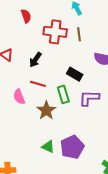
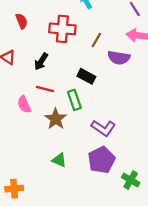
red semicircle: (26, 16) -> (22, 21), moved
brown line: (79, 34) -> (96, 40), moved, turned 40
purple L-shape: (89, 98) -> (103, 128), moved, turned -145
purple pentagon: (72, 147) -> (101, 160), moved

